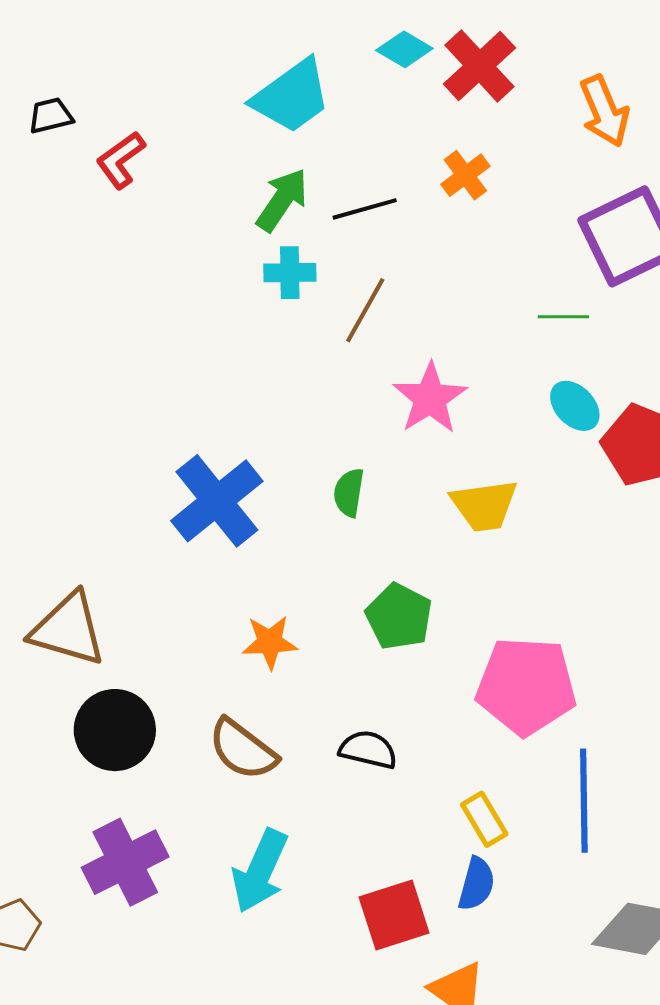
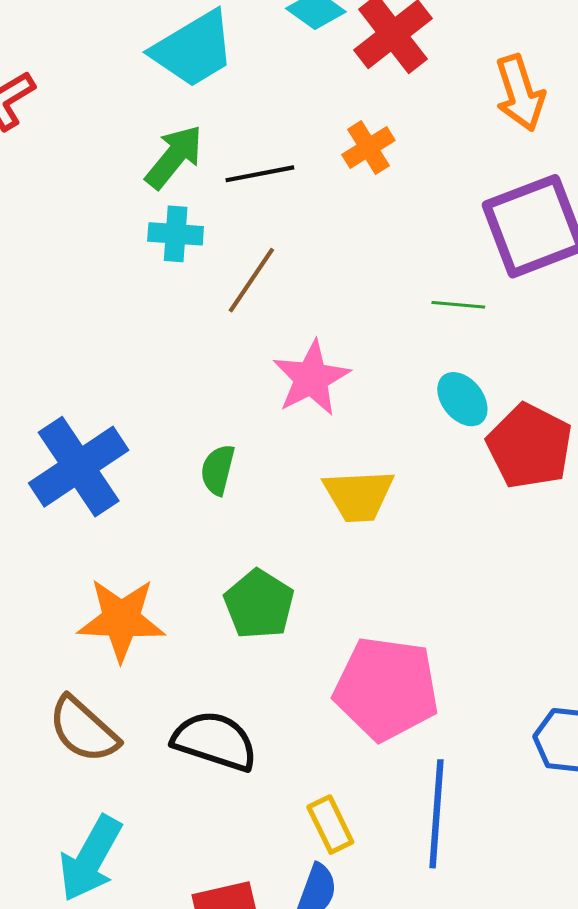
orange star: (270, 642) -> (121, 619), size x1.5
black semicircle: (368, 750) -> (215, 741), size x1.4

